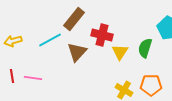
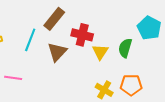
cyan line: (50, 40) -> (30, 40), turned -40

